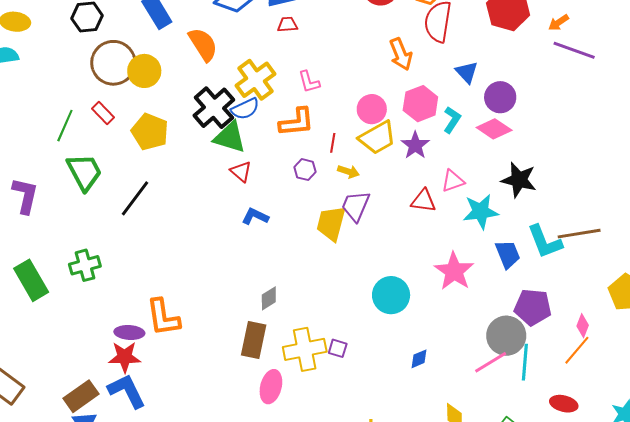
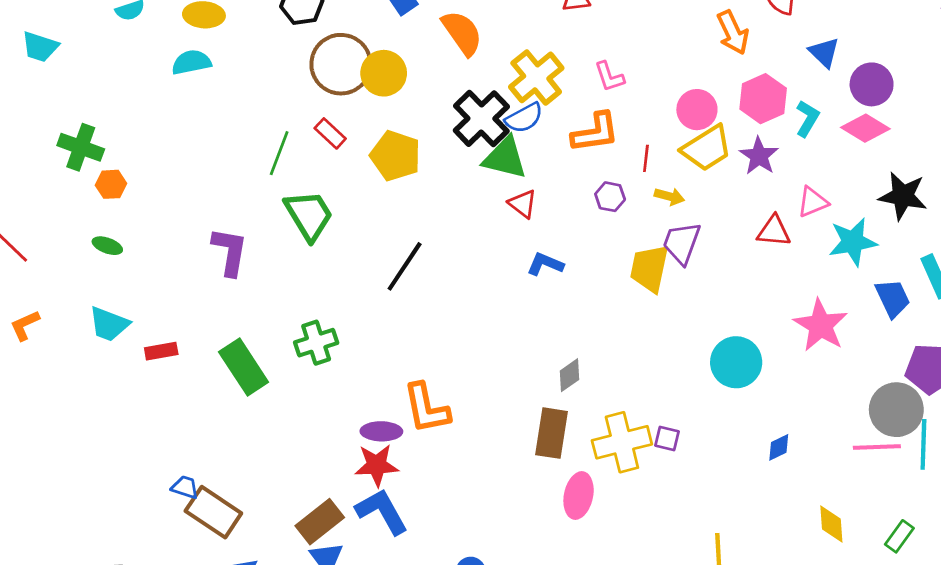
black line: (135, 198) -> (405, 266), moved
pink line: (491, 362) -> (877, 447), turned 32

